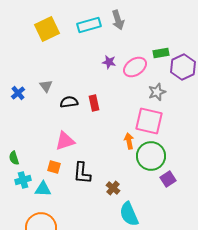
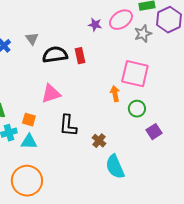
purple star: (109, 62) -> (95, 25), moved
gray star: (157, 92) -> (143, 34), moved
black semicircle: (69, 102) -> (55, 55), size x1.4
green circle: (151, 156) -> (137, 109), size x0.6
orange square: (54, 167) -> (29, 120), moved

